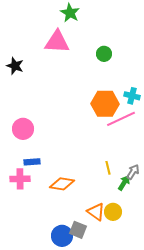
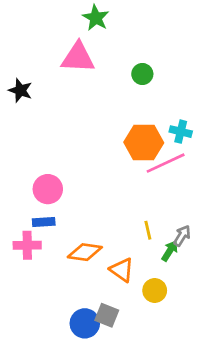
pink circle: (23, 129) -> (48, 189), moved
orange triangle: (96, 212) -> (122, 270), moved

